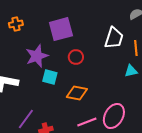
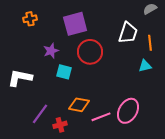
purple star: (37, 56) -> (51, 51), size x0.7
red circle: (76, 57) -> (90, 52), size x1.6
orange diamond: (77, 93) -> (79, 105), moved

